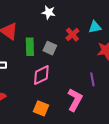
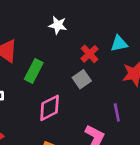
green rectangle: (30, 47) -> (34, 71), turned 30
gray square: (50, 48) -> (82, 79), moved, turned 32

